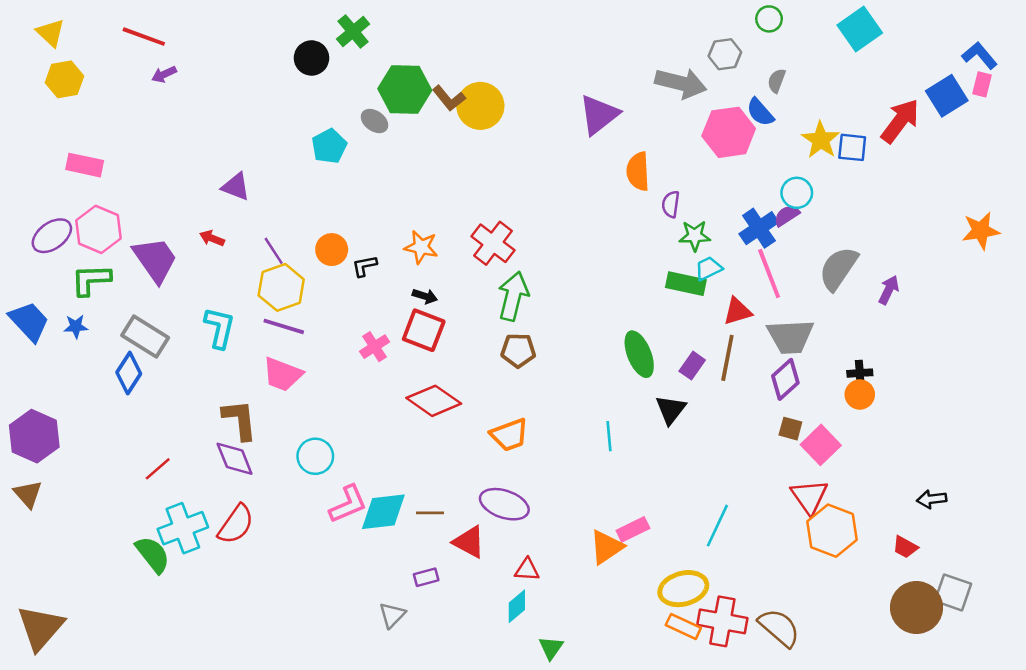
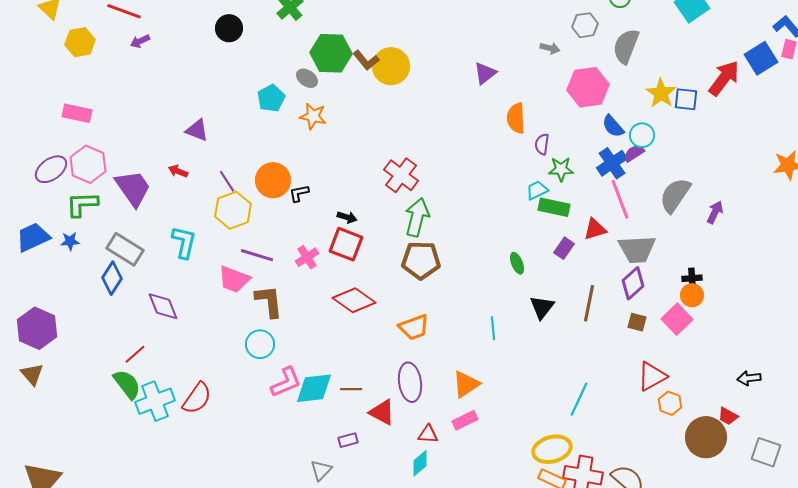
black circle: (311, 58) -> (229, 28), moved
yellow hexagon: (64, 79) -> (80, 42), moved
gray semicircle: (777, 81) -> (626, 46), size x1.8
gray arrow: (681, 83) -> (550, 48), size x0.5
blue semicircle: (760, 112) -> (613, 126), moved
purple triangle: (599, 115) -> (485, 73), size x0.7
orange star: (421, 247) -> (313, 116), moved
orange circle: (332, 250) -> (273, 180), size x1.4
cyan trapezoid: (709, 268) -> (537, 190), moved
blue trapezoid: (29, 321) -> (33, 237), turned -72
purple line: (284, 326) -> (257, 255), moved
brown pentagon: (518, 350) -> (421, 260), size x1.4
green ellipse: (639, 354) -> (517, 263), size x0.6
brown line: (727, 358) -> (589, 303), moved
purple rectangle: (692, 366) -> (564, 248), moved
brown L-shape: (240, 420) -> (269, 301), moved
pink square: (821, 445) -> (677, 319), moved
purple diamond: (235, 459) -> (163, 306), moved
red triangle: (809, 497) -> (652, 376), turned 36
purple ellipse: (504, 504) -> (410, 382), turned 63
pink rectangle: (633, 529) -> (465, 420), moved
orange hexagon: (832, 531) -> (670, 403), size x0.6
orange triangle: (606, 547) -> (466, 384), moved
green semicircle: (153, 555) -> (127, 384), moved
brown circle: (916, 608) -> (706, 437), moved

